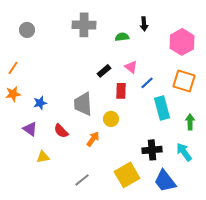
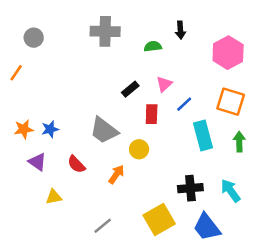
pink triangle: (131, 67) -> (164, 84), turned 40
orange line: (13, 68) -> (16, 73), moved
orange star: (13, 94) -> (24, 129), moved
gray trapezoid: (83, 104) -> (104, 130), turned -50
green arrow: (190, 122) -> (239, 142), moved

